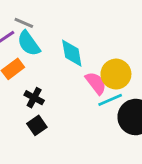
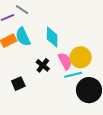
cyan semicircle: (29, 43) -> (23, 37), moved
black cross: (34, 98) -> (43, 65), moved

